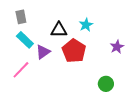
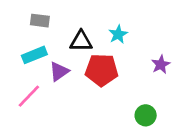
gray rectangle: (21, 17) -> (40, 21), moved, turned -72
cyan rectangle: (25, 40) -> (34, 55), turned -66
red pentagon: (74, 51) -> (102, 70), turned -30

